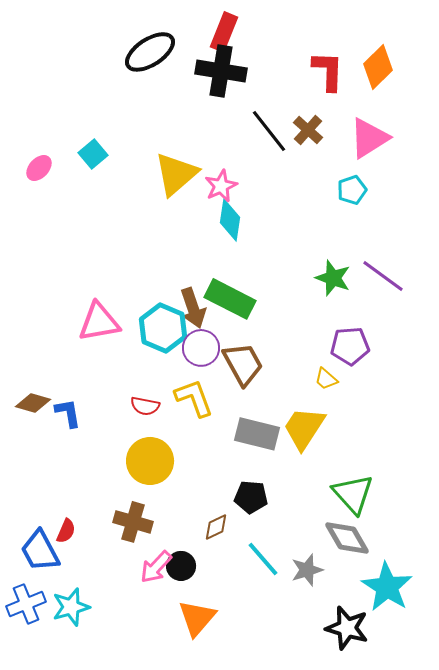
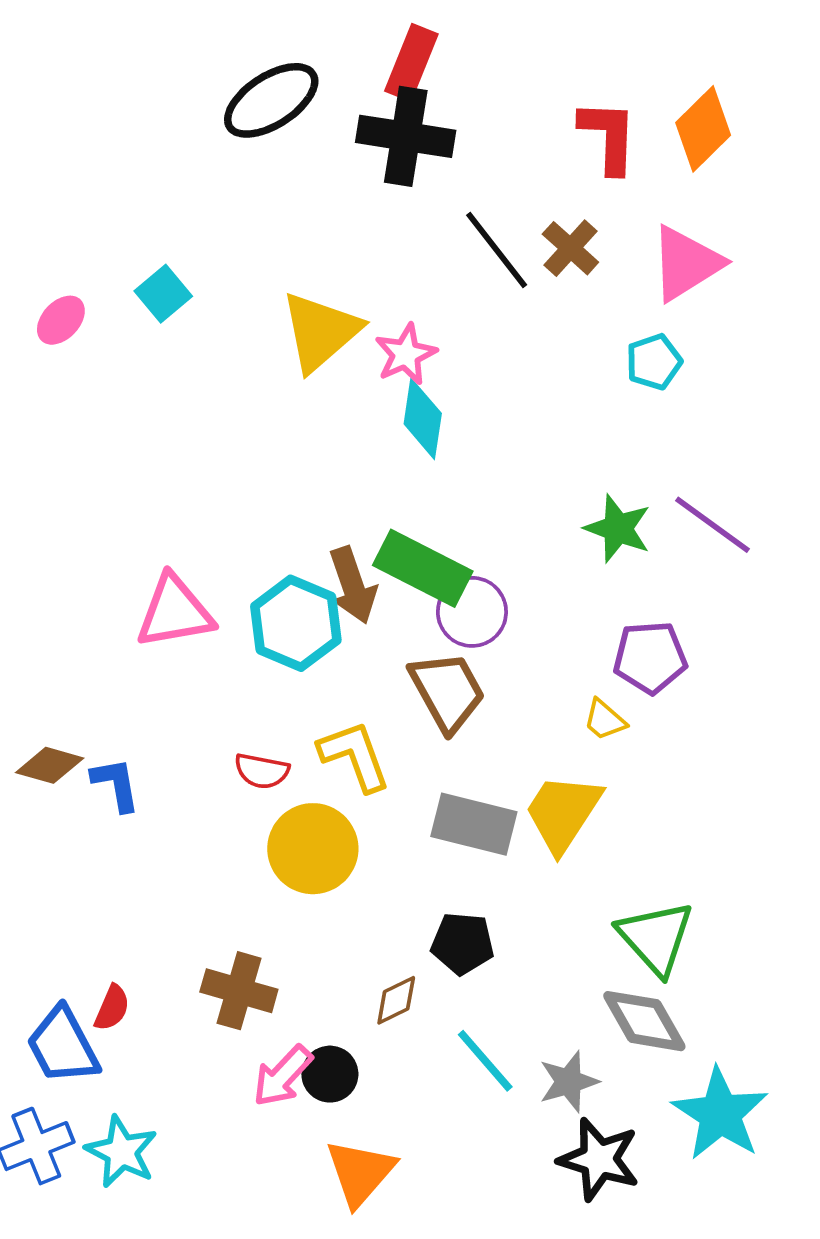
purple circle: (201, 348) -> (472, 612), moved
yellow circle: (150, 461) -> (313, 849), moved
cyan star: (71, 607) -> (122, 1152), turned -30
black star: (347, 628) -> (599, 1159), moved

